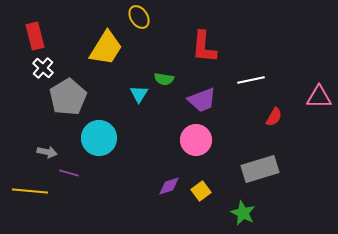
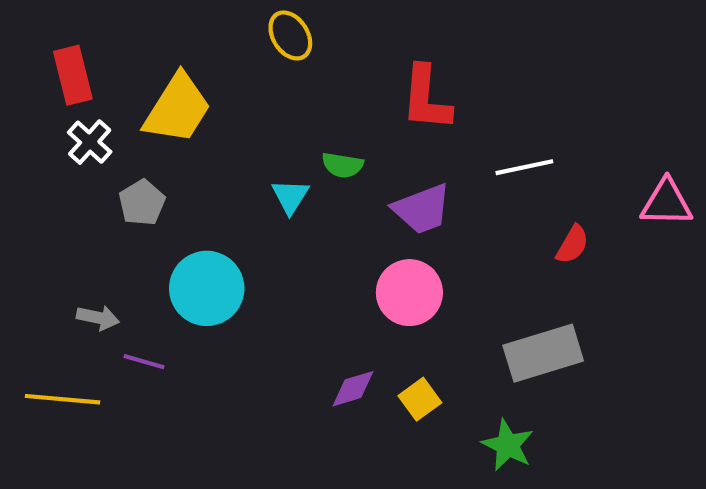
yellow trapezoid: (106, 48) -> (177, 109), moved
gray pentagon: (68, 97) -> (142, 203), size x0.6

